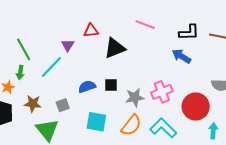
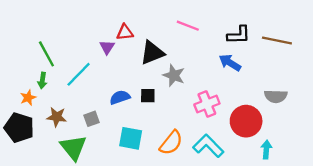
purple triangle: (68, 45) -> (107, 47), moved
gray star: (135, 97) -> (174, 75), moved, turned 30

